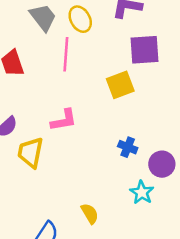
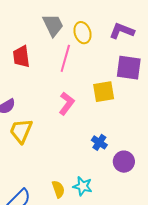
pink L-shape: (64, 120) -> (67, 104), moved, turned -55
cyan star: (142, 192) -> (83, 186), moved, turned -30

